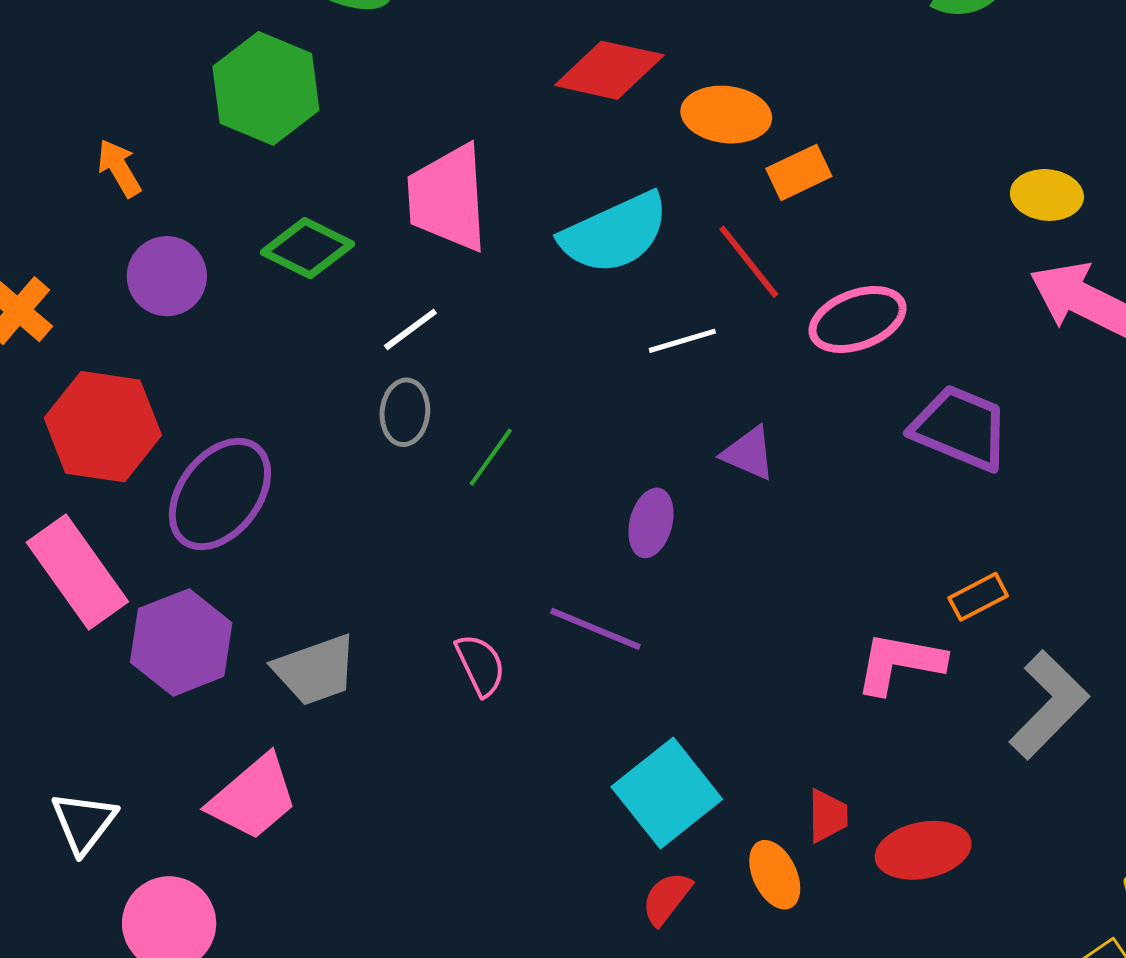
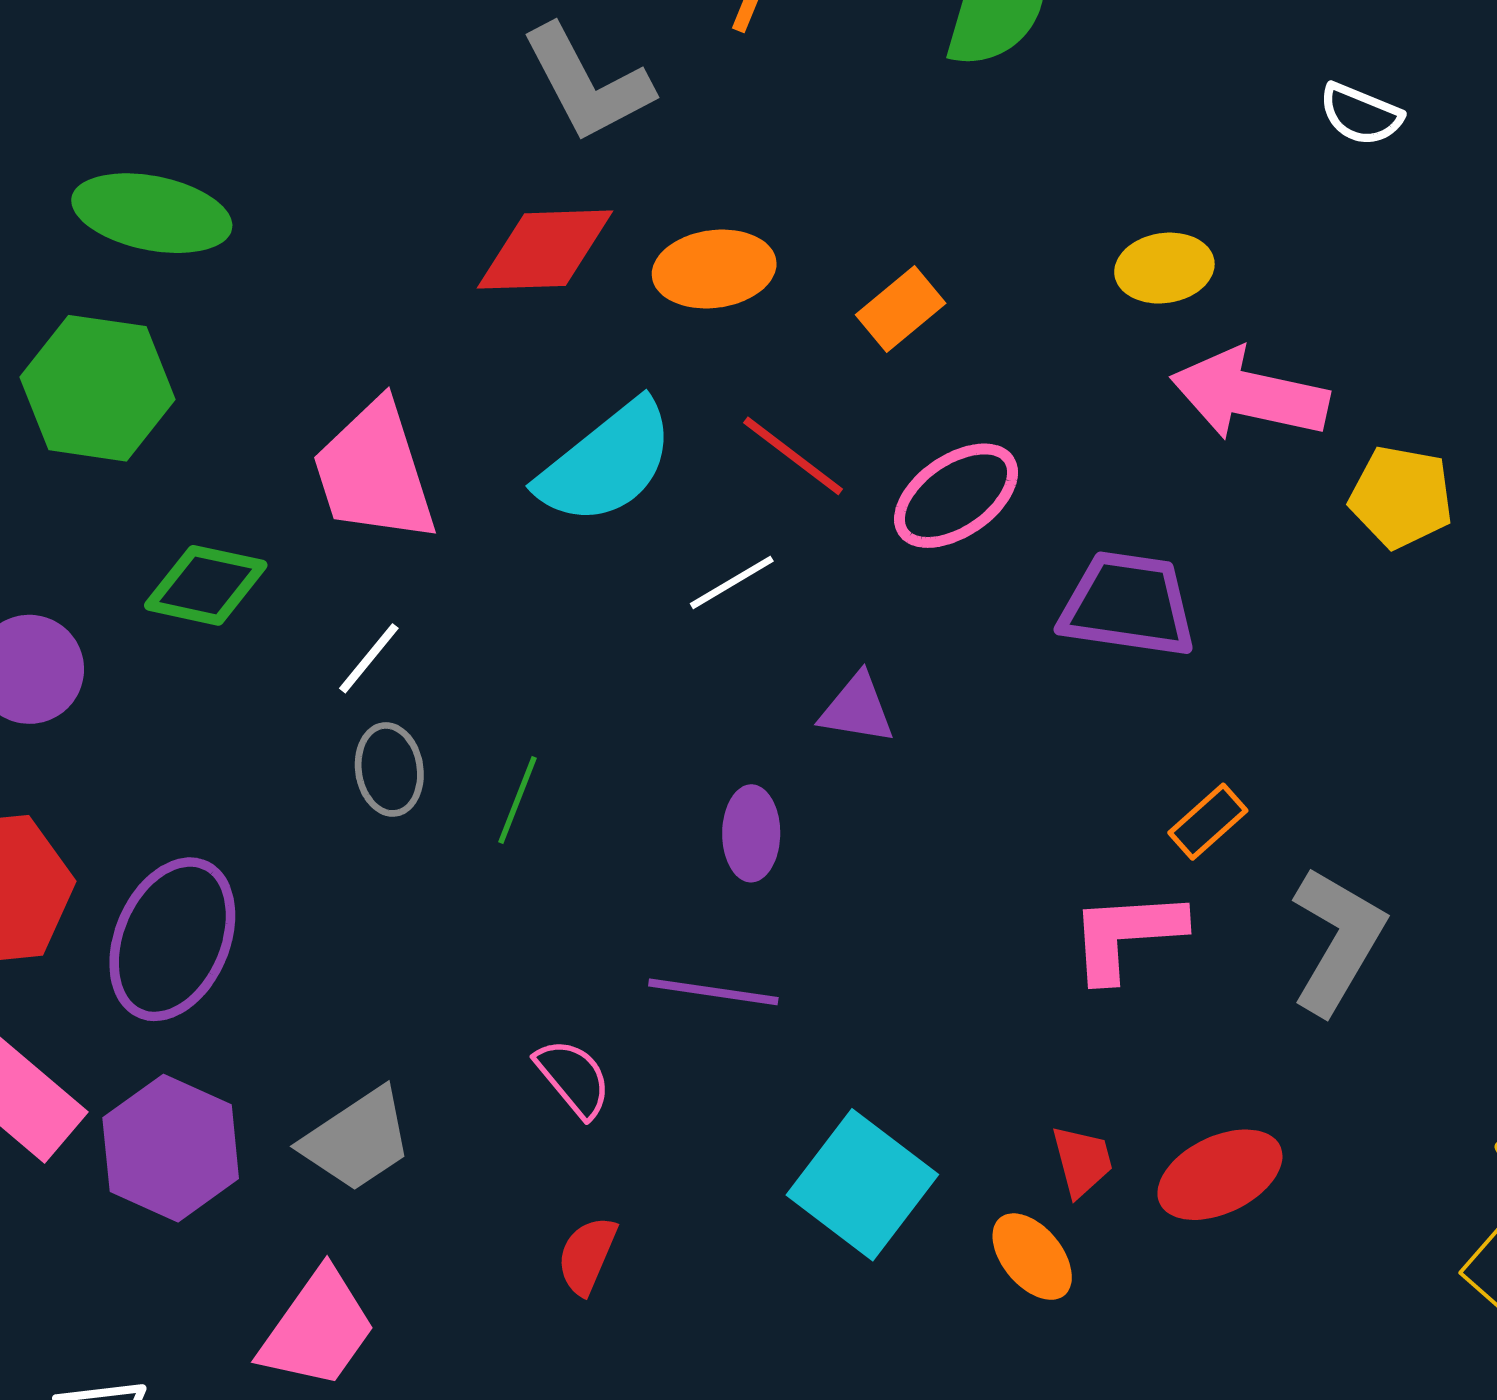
orange rectangle: (799, 172) -> (901, 309), moved
red semicircle: (667, 898) -> (587, 1255), moved

